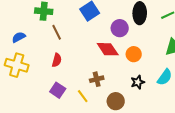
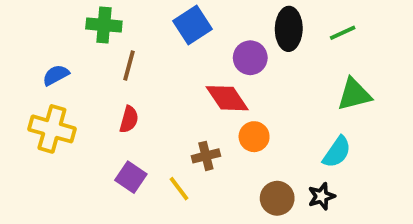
brown line: (57, 32) -> (129, 65), turned 42
orange circle: (134, 54) -> (254, 137), moved
black star: (138, 82) -> (321, 196), moved
brown circle: (116, 101) -> (277, 198), moved

